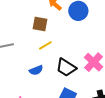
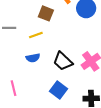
yellow line: (45, 45) -> (36, 35), moved

